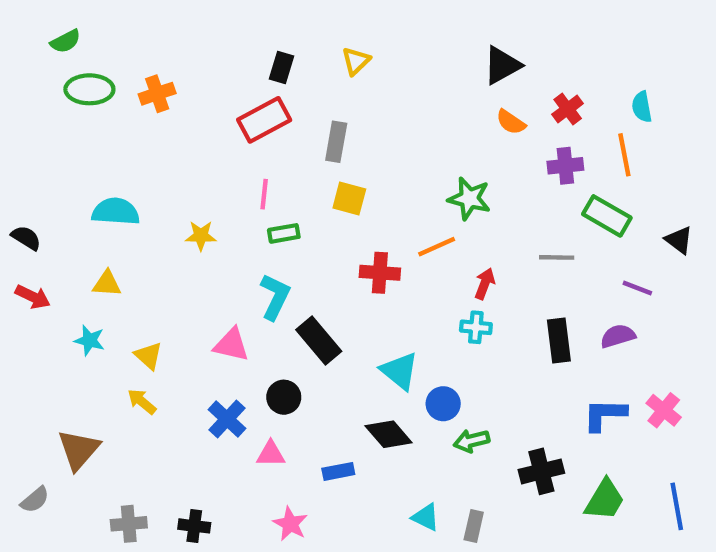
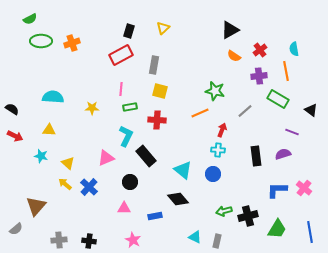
gray line: (557, 257) -> (245, 111), moved, turned -42
red cross: (380, 273) -> (157, 120), moved
pink triangle: (231, 345) -> (106, 158), turned -36
blue circle: (443, 404) -> (213, 174), moved
blue cross: (227, 419) -> (89, 187), moved
green arrow: (472, 441) -> (224, 211), moved

